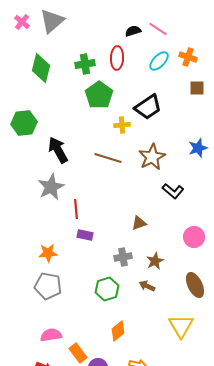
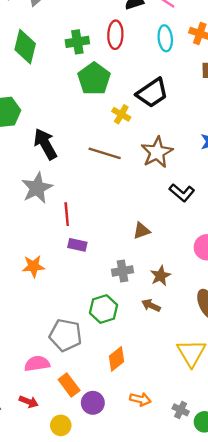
cyan ellipse: (159, 61) -> (165, 38), turned -50
yellow cross: (122, 125) -> (121, 114), turned 35
gray pentagon: (48, 286) -> (66, 335), moved

